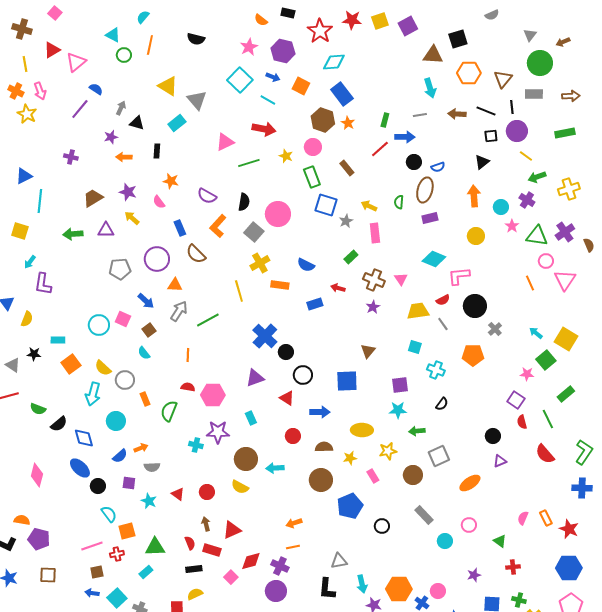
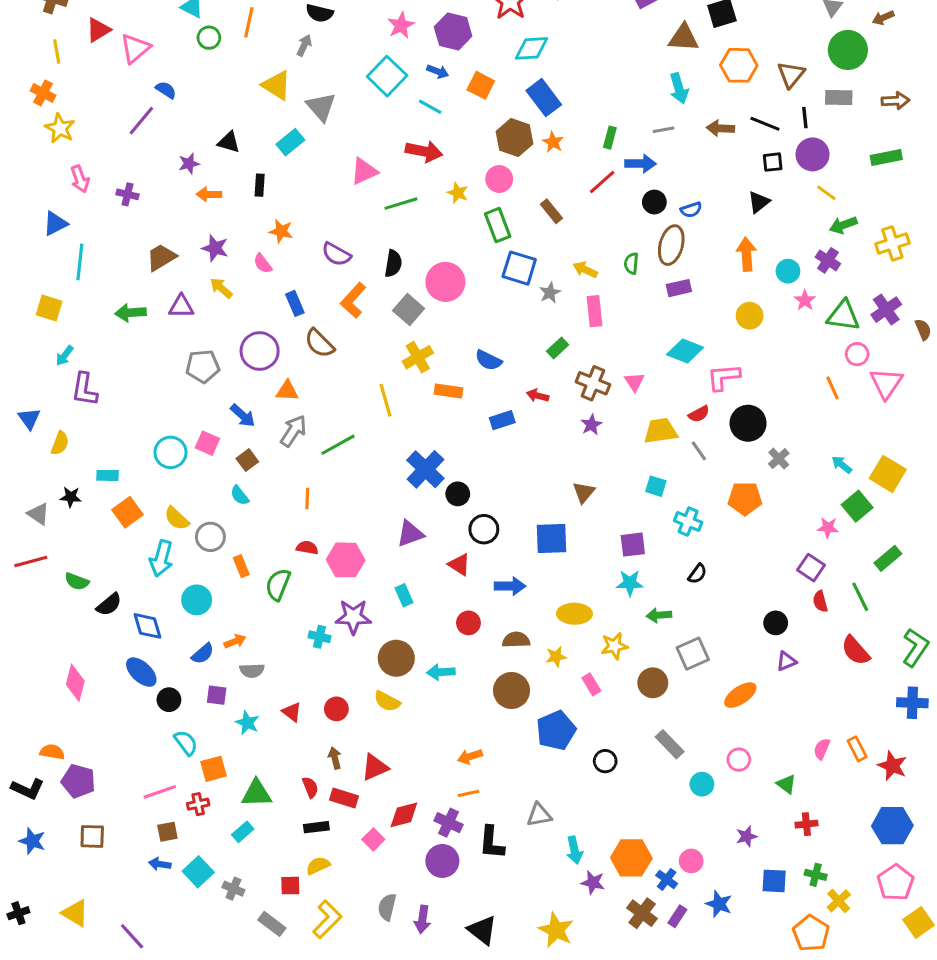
pink arrow: (40, 91) -> (80, 179), moved
gray arrow: (121, 108) -> (304, 45), moved
black L-shape: (327, 589) -> (492, 843), moved

